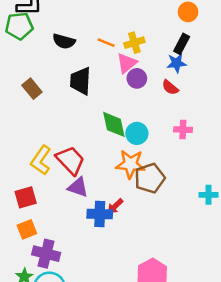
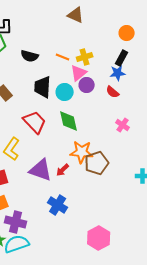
pink cross: (183, 130) -> (123, 125), turned 32
cyan circle: (137, 133) -> (65, 92), moved
red trapezoid: (70, 160) -> (35, 122), moved
purple triangle: (78, 187) -> (41, 170), size x1.4
red arrow: (115, 206) -> (63, 170), moved
blue cross: (100, 214) -> (58, 205), moved, turned 30

